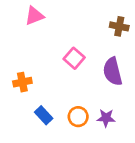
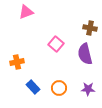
brown cross: (119, 26) -> (90, 28), moved
purple star: (106, 118) -> (88, 89), moved

